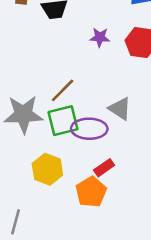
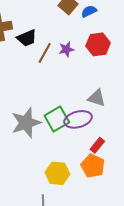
brown line: (63, 90) -> (45, 53), moved
yellow hexagon: (47, 169) -> (57, 173), moved

